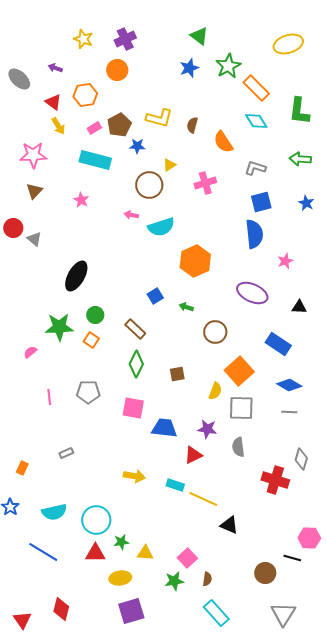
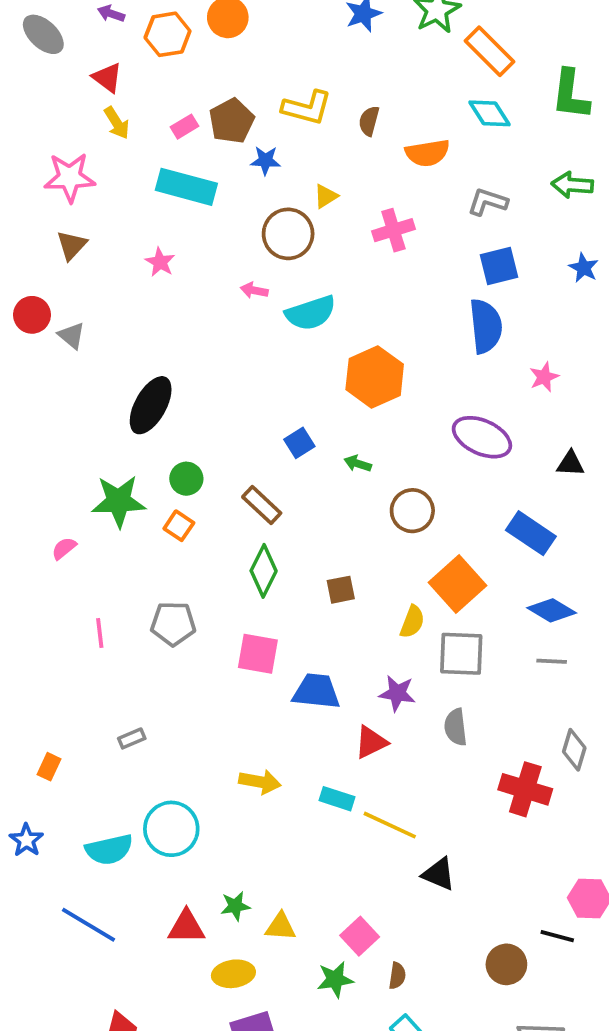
orange hexagon: (85, 95) -> (168, 34), moved
orange semicircle: (223, 142) -> (427, 153), turned -65
cyan circle: (96, 520) -> (171, 829), moved

